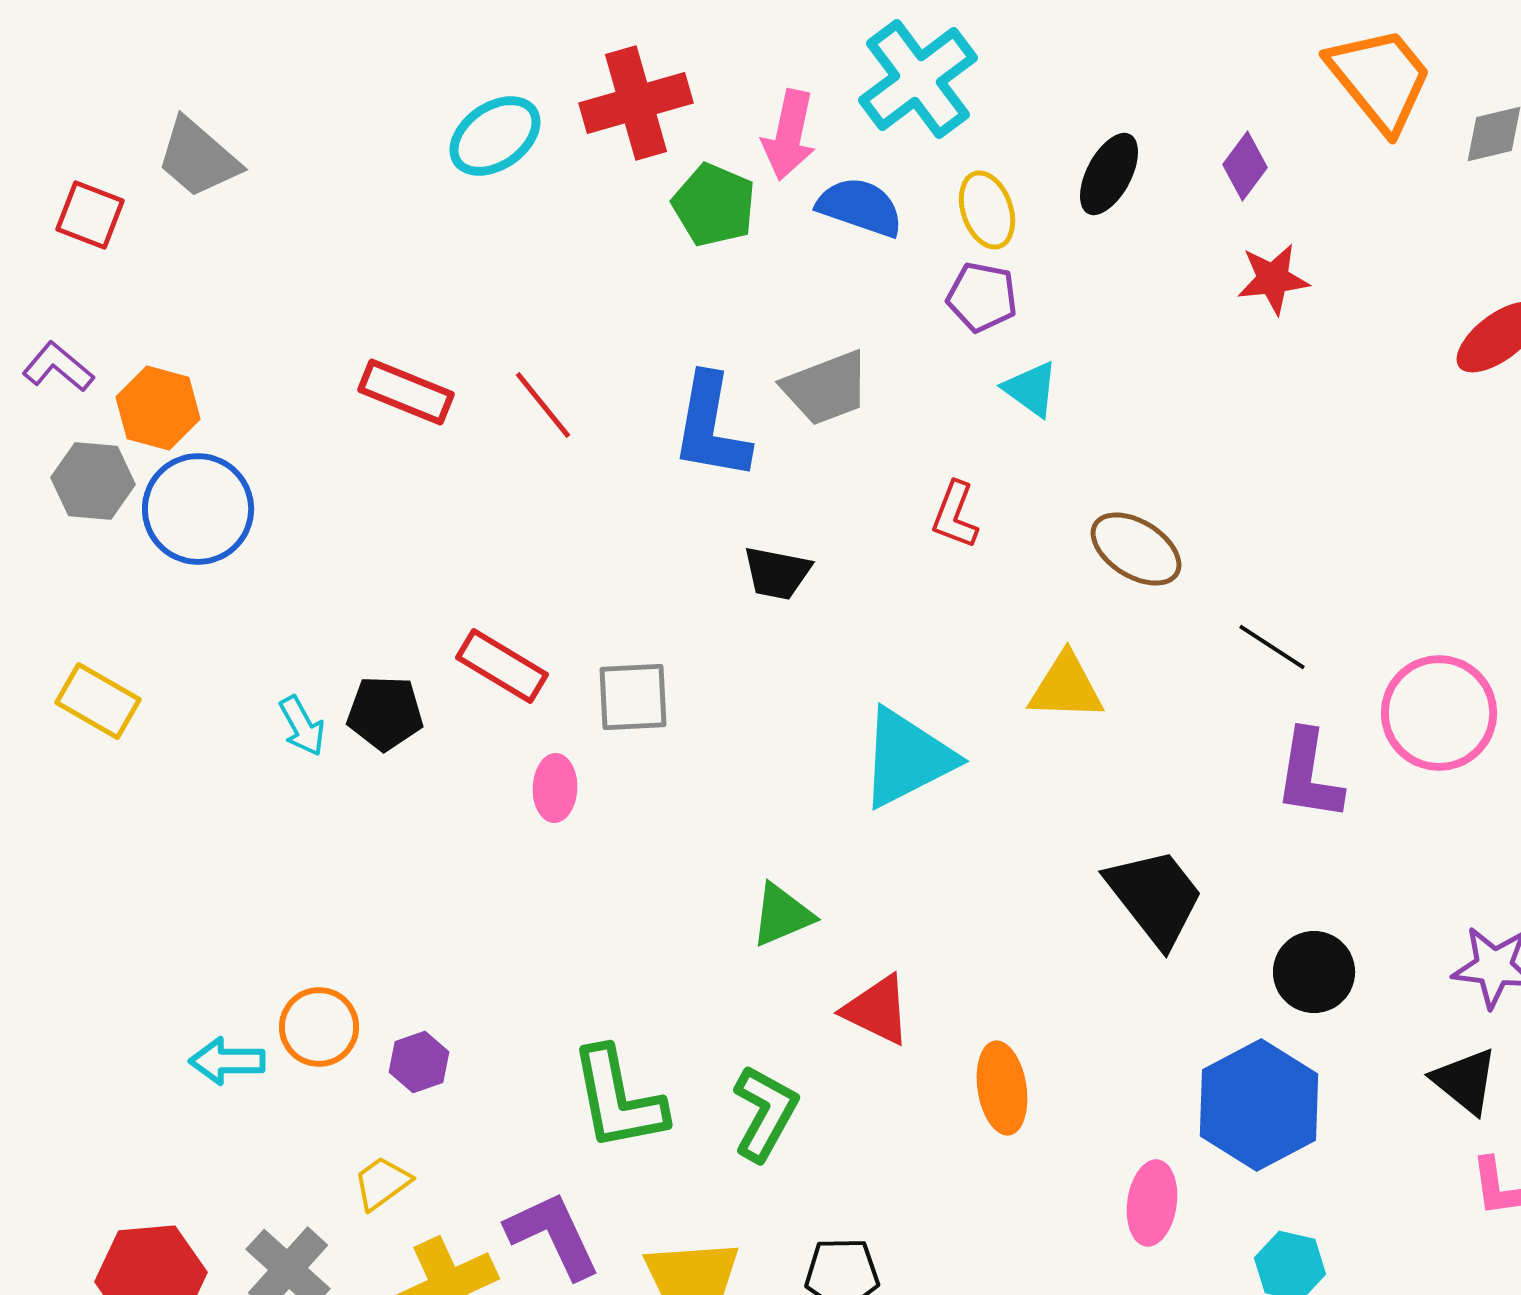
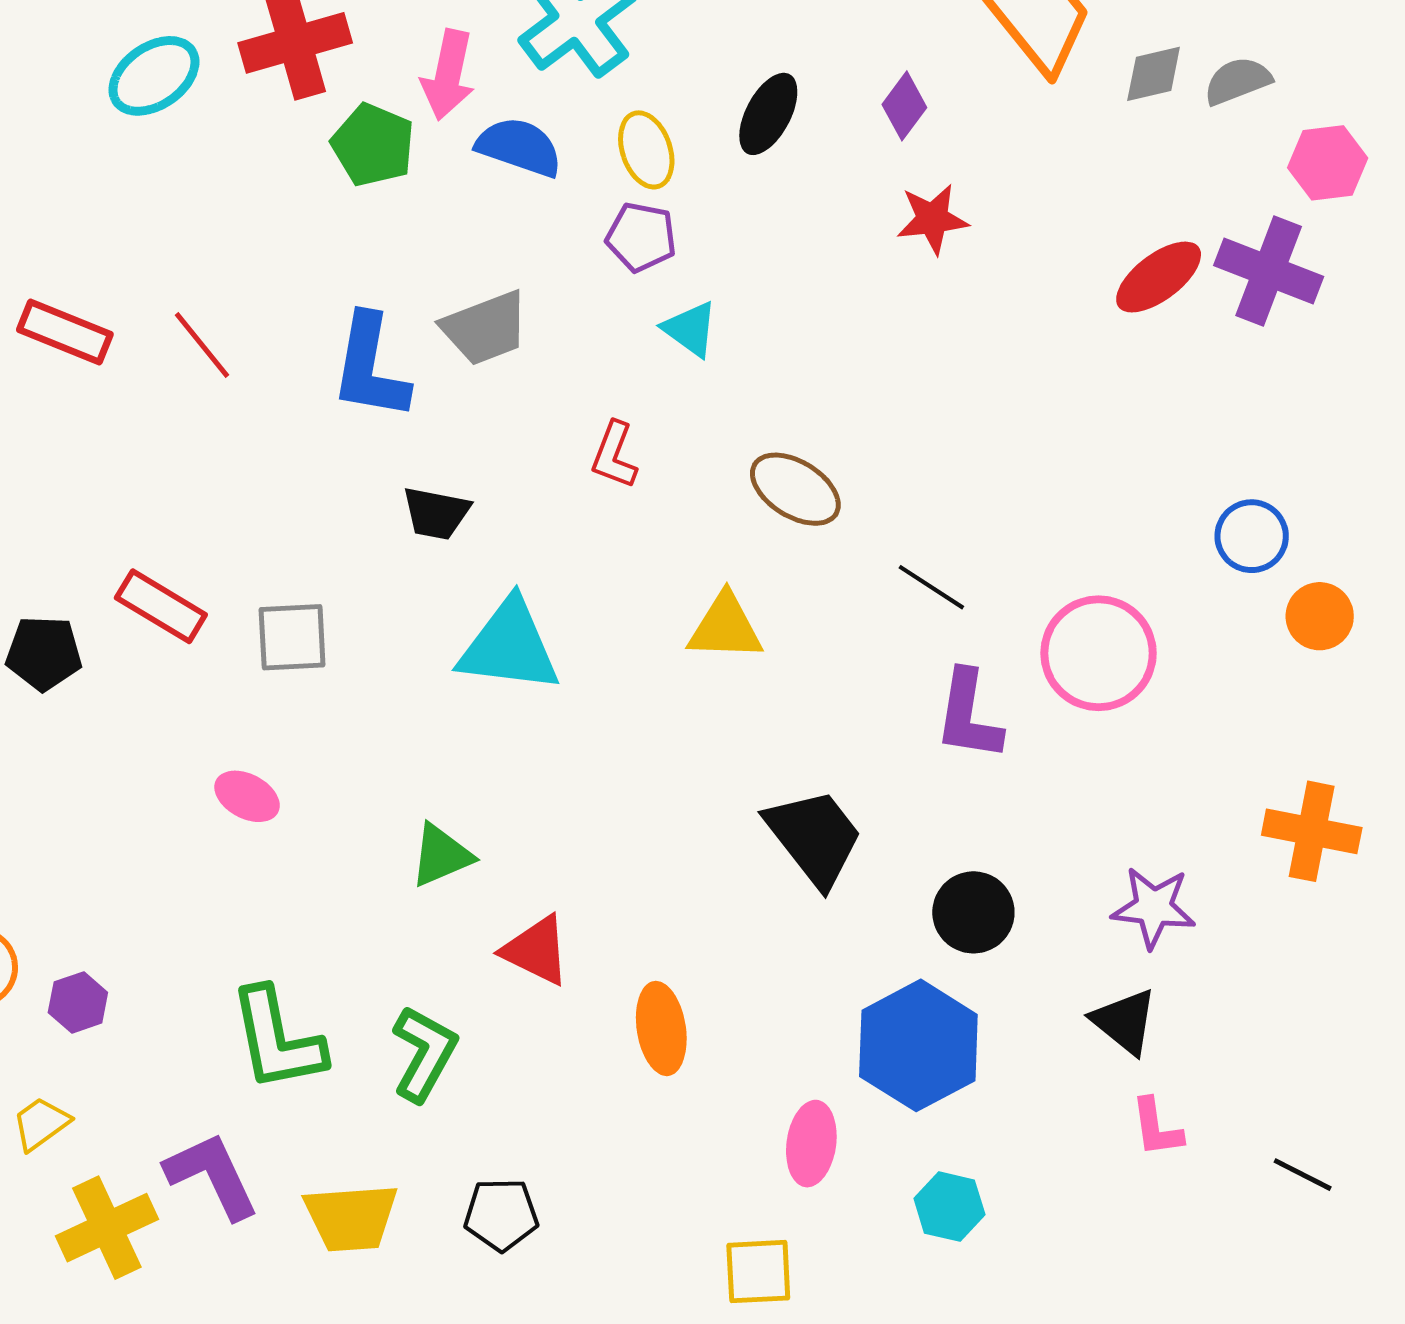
cyan triangle: (907, 758) -> (509, 646), moved, turned 34
pink ellipse: (555, 788) -> (247, 796), moved, turned -64

